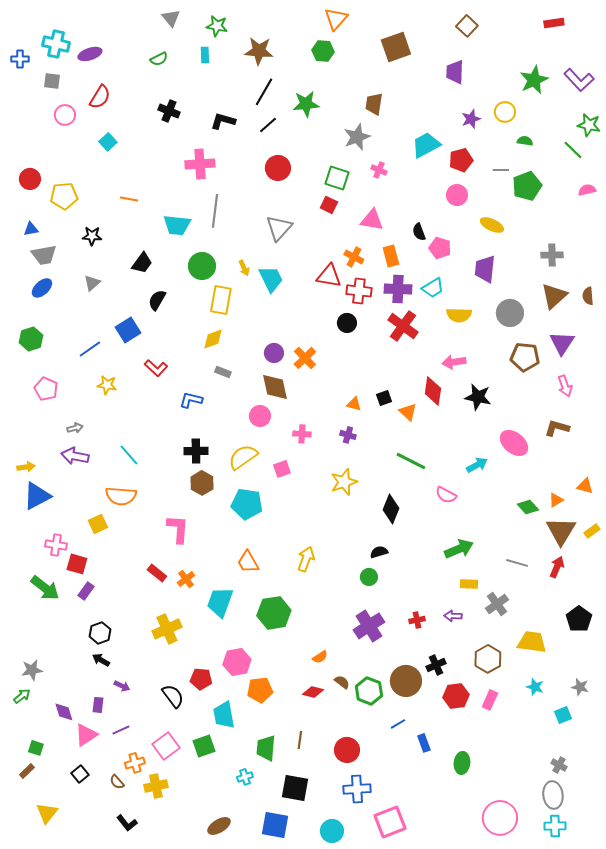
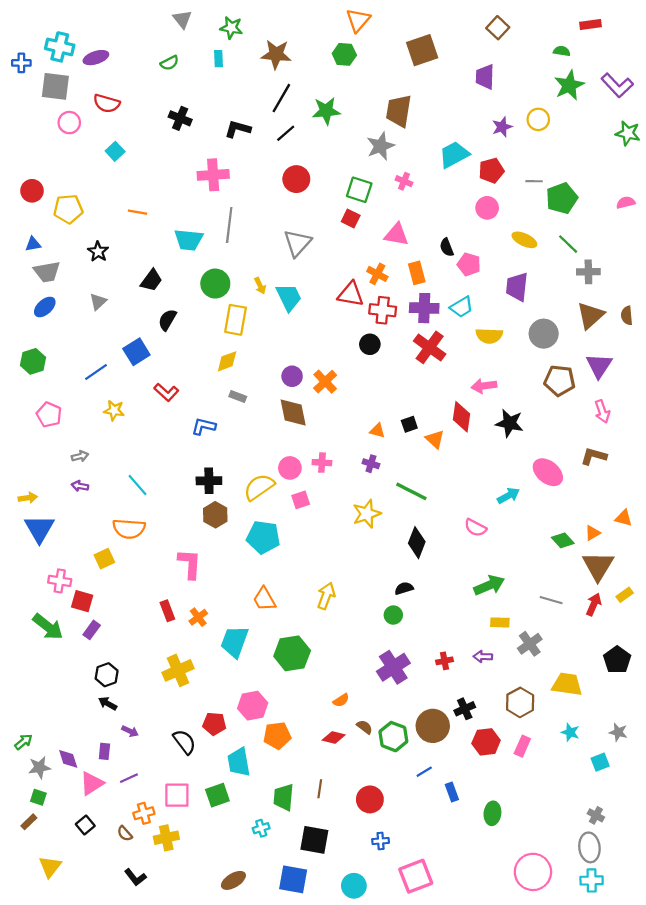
gray square: (52, 81) -> (55, 86), size x1.6
red semicircle: (100, 97) -> (107, 103), turned 75
brown trapezoid: (374, 104) -> (399, 111), size x1.4
green semicircle: (525, 141) -> (562, 51), moved
green line: (573, 150) -> (568, 244), moved
black star: (92, 236) -> (98, 252), turned 30
pink circle: (260, 416) -> (290, 468), moved
purple arrow: (75, 456) -> (80, 486), size x0.6
green line: (411, 461) -> (411, 491), moved
blue triangle: (37, 496) -> (39, 529), turned -32
yellow rectangle: (592, 531) -> (625, 595), moved
red rectangle: (157, 573) -> (167, 611), turned 30
gray star: (32, 670) -> (39, 767), moved
pink square: (166, 746) -> (177, 795), turned 36
blue cross: (357, 789) -> (381, 841), size x0.6

